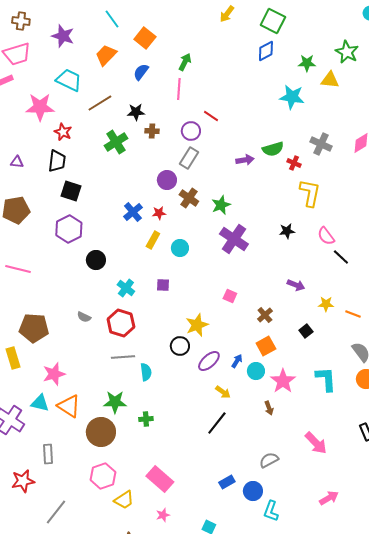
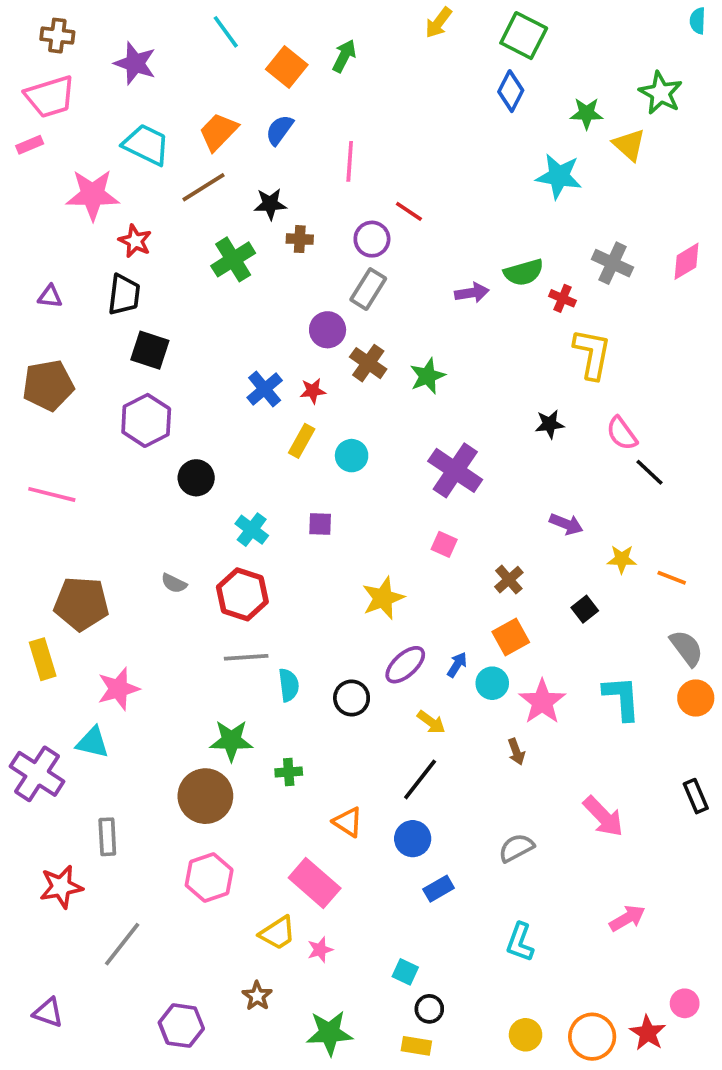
blue diamond: (266, 51) -> (511, 91), turned -35
orange trapezoid: (106, 55) -> (218, 132), moved
green arrow: (185, 62) -> (344, 56), moved
yellow triangle: (330, 80) -> (629, 145), turned 36
purple cross: (234, 239) -> (455, 470), moved
black circle: (180, 346) -> (352, 698), moved
orange triangle: (69, 406) -> (348, 822), moved, size x0.7
blue circle: (253, 491) -> (413, 839), moved
yellow trapezoid: (124, 500) -> (278, 933), moved

